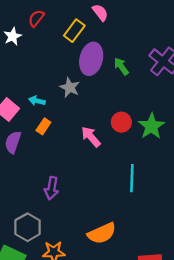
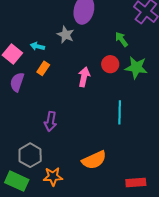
green arrow: (121, 66) -> (122, 39), moved
green star: (151, 126) -> (136, 68), turned -30
pink arrow: (91, 137) -> (84, 77), turned 54

